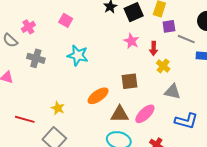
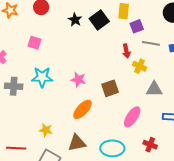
gray line: (186, 39) -> (151, 43), moved
pink star: (131, 41) -> (78, 80), moved
cyan star: (78, 55) -> (42, 77), moved
brown triangle: (120, 114) -> (77, 143), moved

